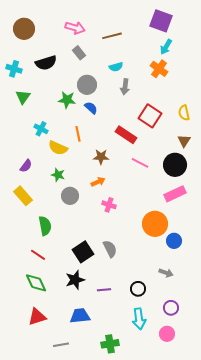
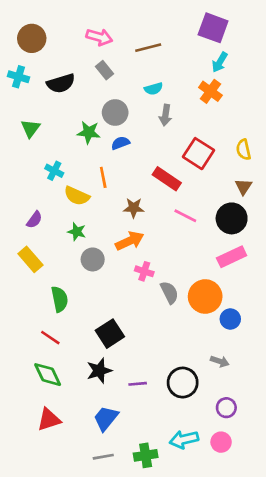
cyan cross: (14, 69) -> (19, 77), moved
blue semicircle: (91, 108) -> (120, 143), turned -64
orange arrow: (98, 182) -> (130, 241), size x1.5
gray semicircle: (110, 249) -> (169, 293), moved
black circle: (138, 289) -> (183, 383), size x1.5
blue trapezoid: (80, 316) -> (106, 418), turned -45
cyan arrow: (139, 319) -> (184, 439), moved, turned 85
gray line: (61, 345) -> (103, 457), moved

